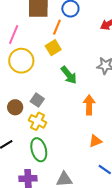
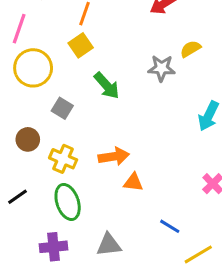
gray square: (37, 100) -> (62, 108), moved
orange arrow: (89, 105) -> (114, 156), moved, turned 84
orange triangle: (95, 141) -> (133, 182), moved, turned 32

